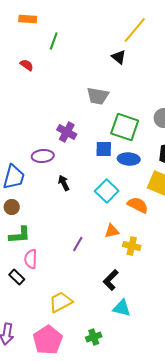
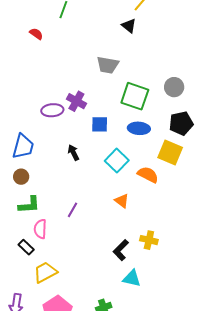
blue square: (104, 149) -> (100, 124), moved
purple ellipse: (43, 156) -> (52, 110), moved
orange triangle: (112, 231) -> (122, 201), turned 49
purple line: (78, 244) -> (72, 210), moved
yellow cross: (132, 246) -> (149, 240), moved
yellow trapezoid: (61, 302) -> (45, 272), moved

